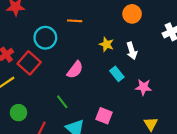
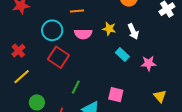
red square: (29, 63) -> (58, 57), moved
pink semicircle: (75, 70) -> (83, 34), moved, turned 60
green line: (62, 102) -> (76, 87), turned 72

